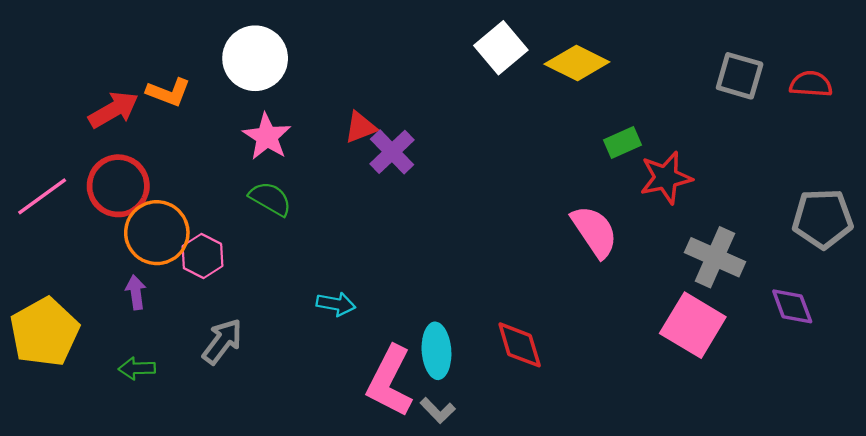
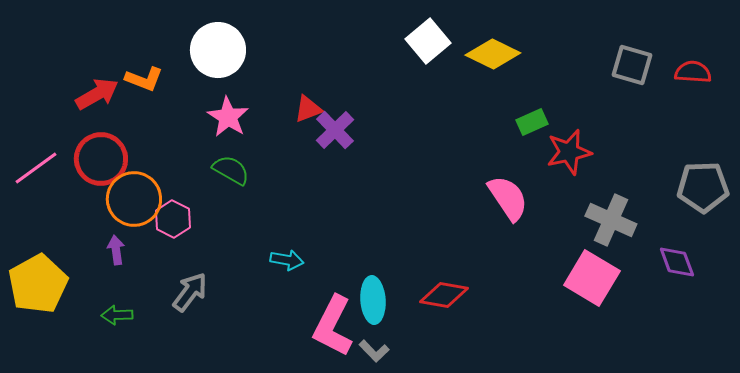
red diamond: (520, 345) -> (444, 295), turned -63

